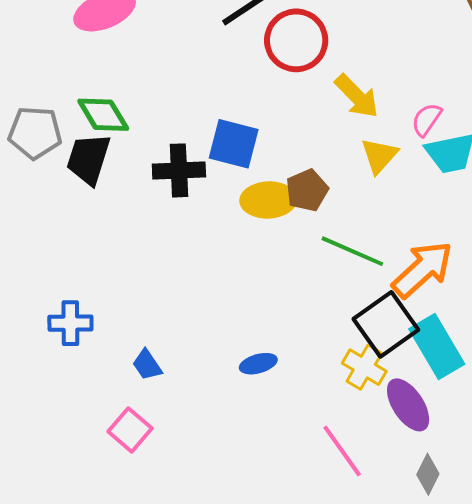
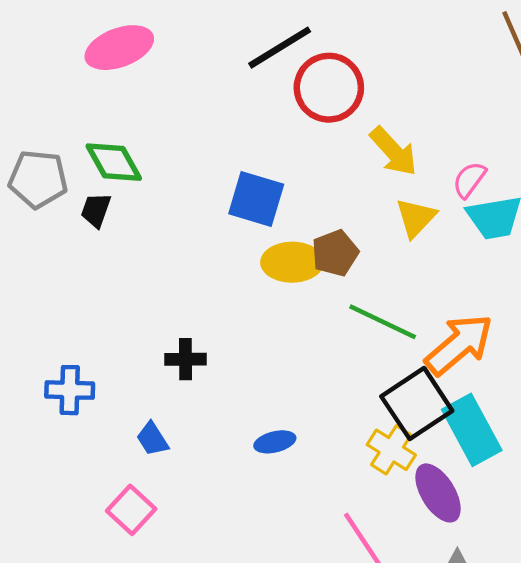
black trapezoid: (88, 159) -> (96, 210), size x0.6
black cross: (179, 170) -> (185, 359), moved, size x0.7

